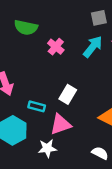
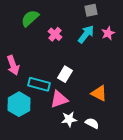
green semicircle: (26, 28) -> (30, 18), turned 126
cyan rectangle: (37, 106) -> (39, 84), size x1.5
white star: (47, 148) -> (69, 119), moved

